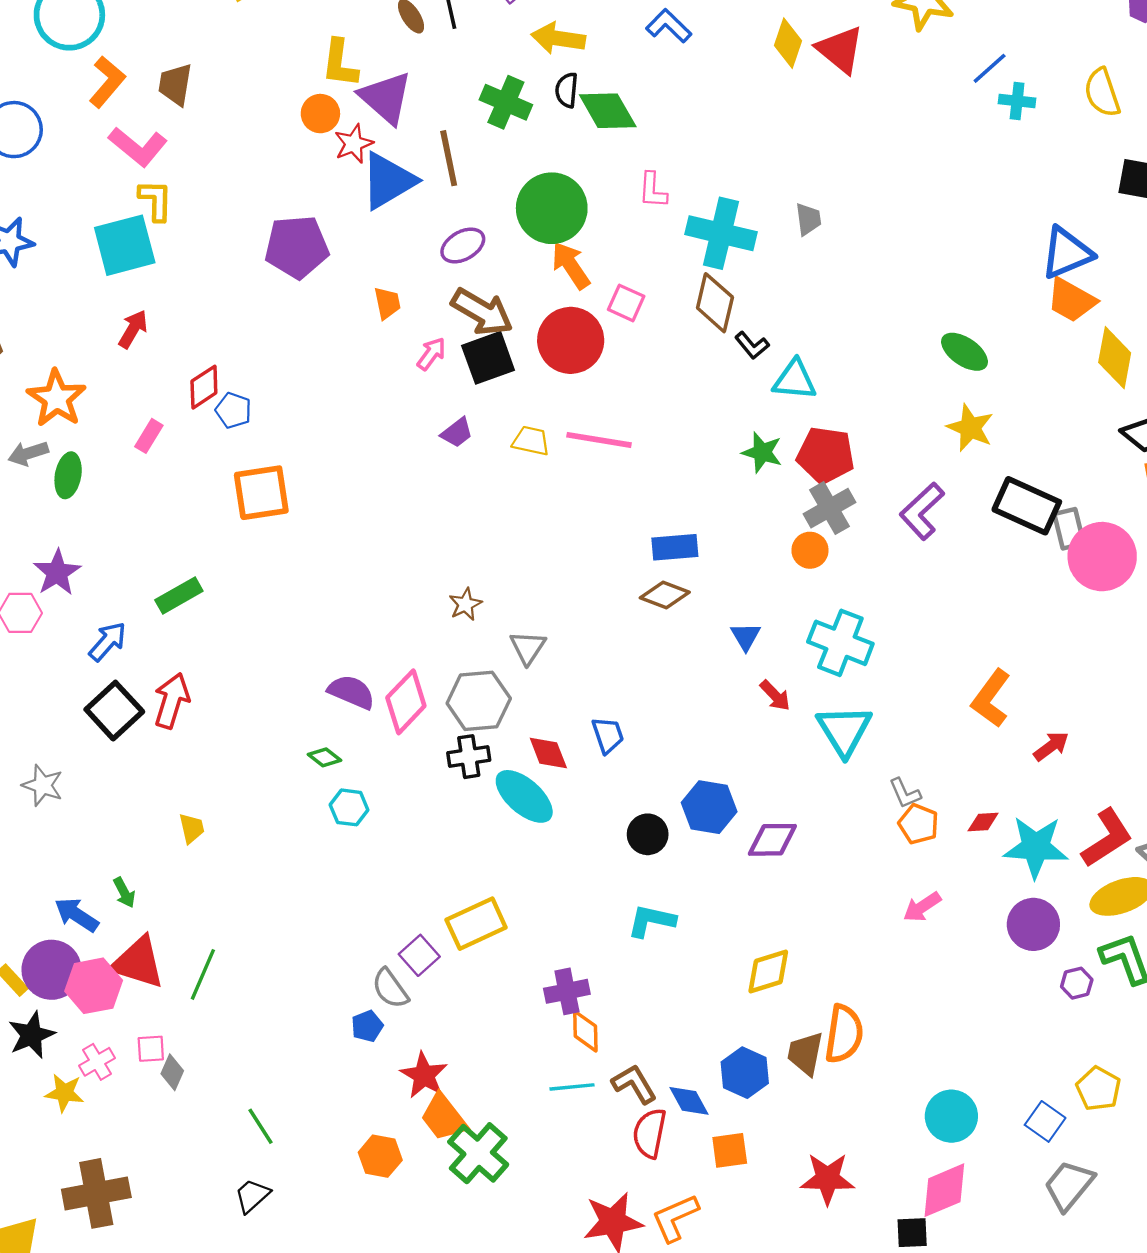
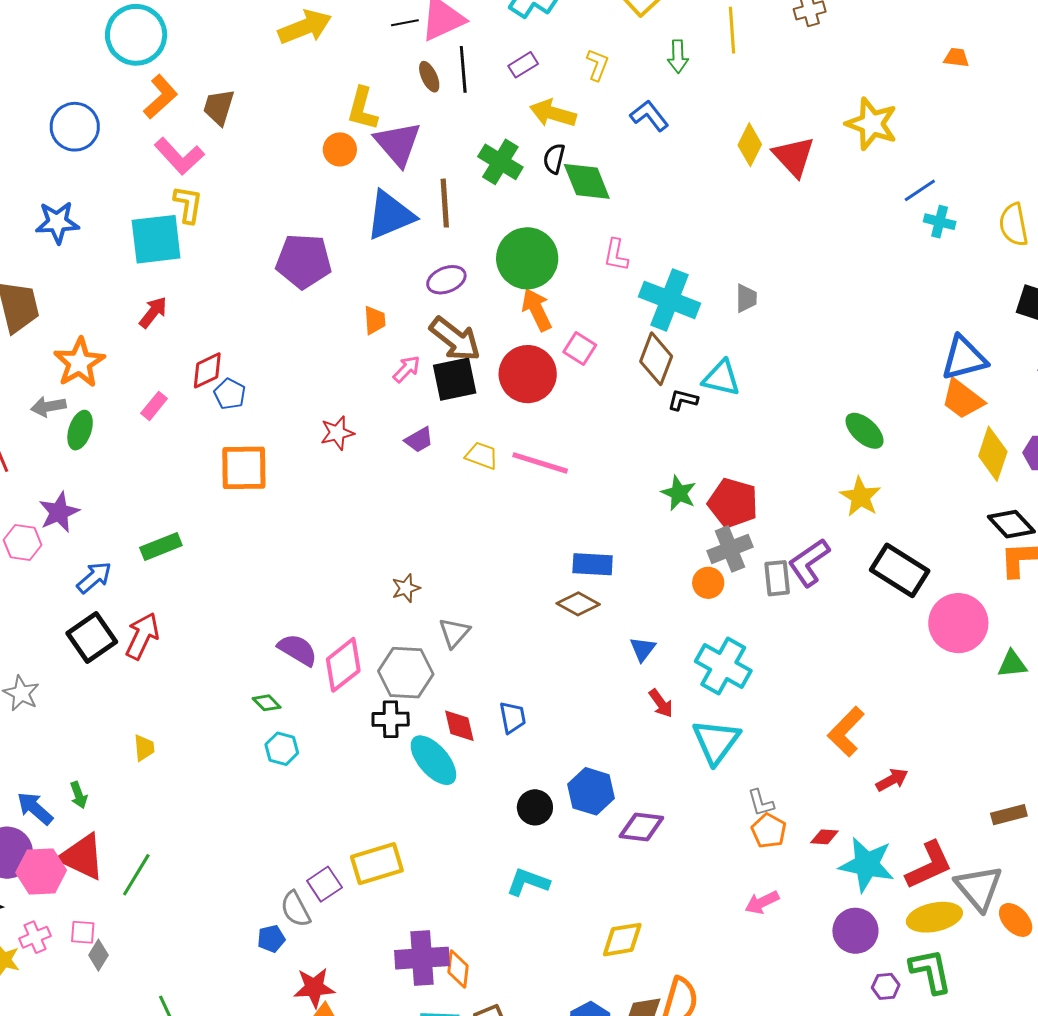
red star: (354, 144) -> (337, 433), moved
black L-shape: (752, 345) -> (683, 400), turned 136
cyan triangle: (795, 380) -> (721, 378), moved
gray rectangle: (1069, 529) -> (777, 578), moved
purple cross: (567, 991) -> (422, 958), moved, size x1.4
red star: (424, 1075) -> (314, 988), turned 30

